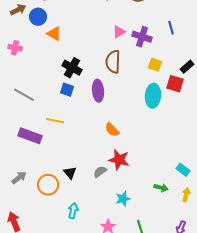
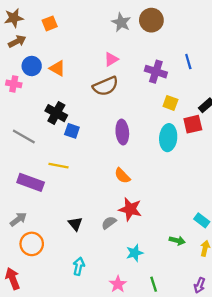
blue circle: (38, 17) -> (32, 66), moved
pink triangle: (119, 32) -> (111, 59), moved
brown semicircle: (113, 62) -> (106, 86), moved, turned -115
black cross: (72, 68) -> (56, 113), moved
red square: (175, 84) -> (193, 124), turned -30
purple ellipse: (98, 91) -> (122, 132), moved
gray arrow: (19, 178) -> (18, 219), moved
orange circle: (48, 185) -> (32, 244), moved

